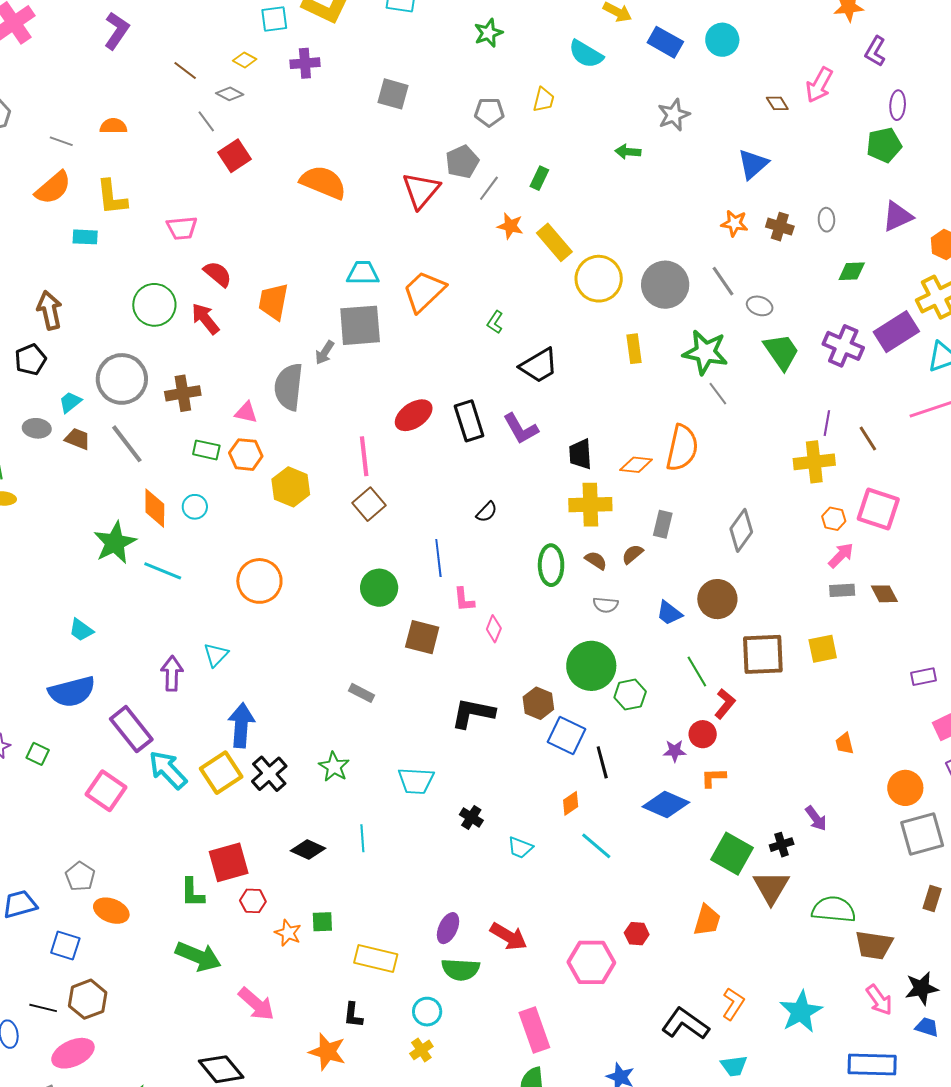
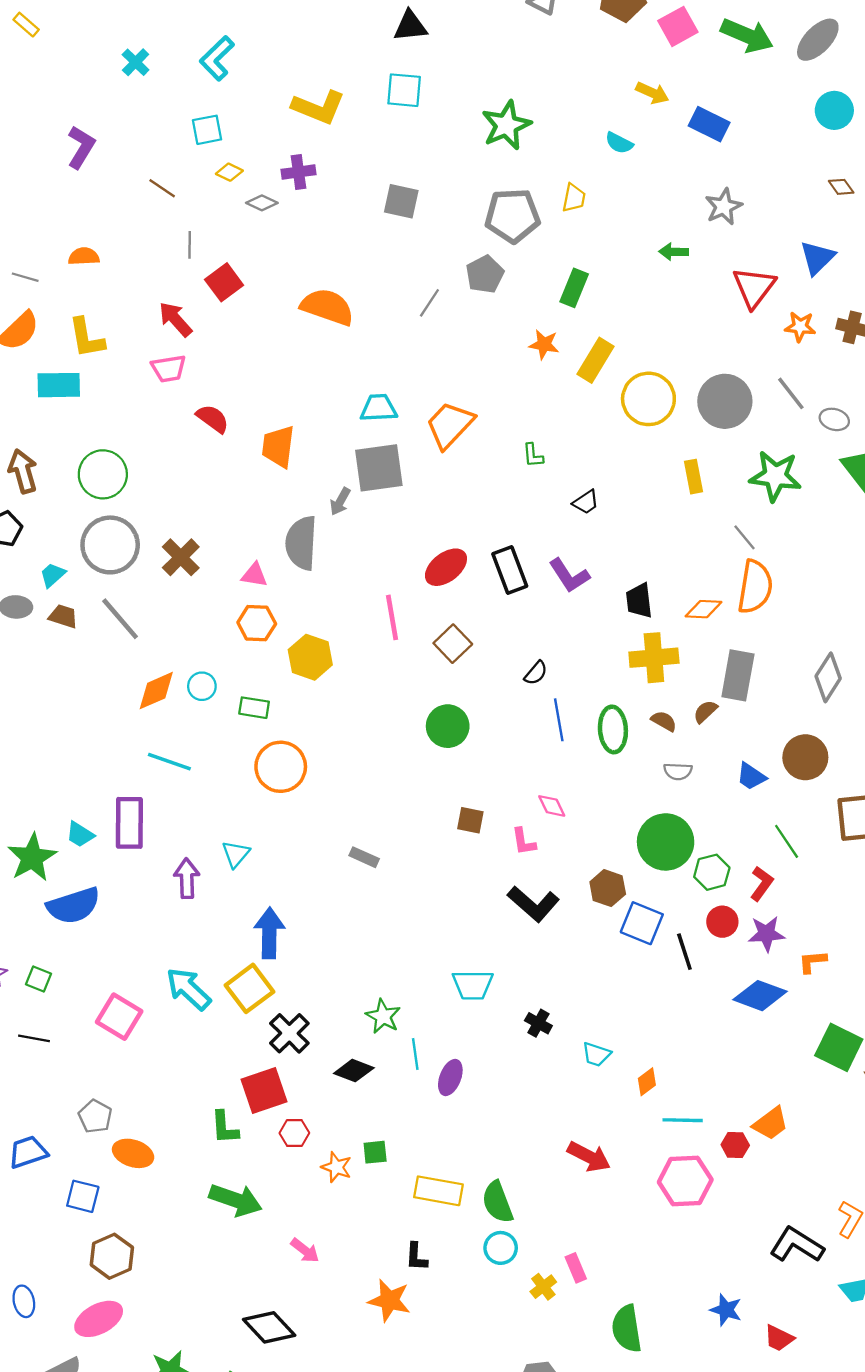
cyan square: (274, 19) -> (207, 130), moved
green star: (488, 33) -> (506, 125), size x1.5
cyan circle: (722, 40) -> (834, 110), moved
cyan semicircle: (586, 54) -> (619, 143), size x0.7
gray diamond: (230, 94) -> (262, 203), moved
gray pentagon: (489, 112) -> (512, 216), size x1.6
gray line: (206, 121) -> (190, 245), turned 40
green rectangle: (539, 178) -> (574, 288), size x1.4
gray line: (489, 188) -> (429, 303), moved
red triangle: (421, 190) -> (754, 287), moved
cyan rectangle: (85, 237) -> (59, 385), size x1.5
yellow rectangle: (554, 242) -> (595, 360), turned 75
green circle: (154, 305) -> (103, 474), moved
red arrow: (205, 319) -> (175, 319), moved
green L-shape: (495, 322) -> (533, 455), turned -35
black trapezoid: (539, 366) -> (586, 502), size x0.6
brown cross: (183, 393) -> (181, 557), turned -32
gray line: (718, 394) -> (745, 537), moved
green rectangle: (206, 450) -> (254, 708), moved
brown square: (369, 504) -> (453, 644), moved
orange diamond: (155, 508) -> (156, 691), turned 69
gray rectangle: (663, 524) -> (738, 675), size x1.6
green star: (115, 543) -> (32, 858), moved
blue line: (438, 558) -> (559, 720), moved
green circle: (379, 588) -> (448, 726), moved
pink L-shape: (464, 600) -> (524, 842), moved
pink diamond: (494, 629) -> (552, 806), turned -44
brown square: (422, 637) -> (470, 820), size x0.7
gray rectangle: (361, 693) -> (364, 857), moved
red L-shape: (725, 704) -> (762, 884), moved
black L-shape: (473, 713) -> (533, 904), turned -147
purple rectangle: (131, 729) -> (129, 823), moved, turned 42
red circle: (703, 734) -> (722, 922), moved
purple star: (675, 751) -> (766, 934), size x1.4
green star: (334, 767) -> (383, 1016), moved
black cross: (269, 774) -> (289, 1033), moved
orange diamond: (571, 803) -> (647, 1082), moved
cyan line: (596, 846) -> (683, 1120), moved, turned -36
orange trapezoid: (707, 920) -> (771, 1123), moved, turned 40
purple ellipse: (448, 928) -> (450, 1077), moved
green semicircle: (461, 969) -> (497, 1202), moved, turned 69
pink arrow: (256, 1004) -> (305, 1251), size x0.7
black line: (43, 1008) -> (34, 1038), moved
pink rectangle: (534, 1030) -> (576, 1268), moved, size x0.6
yellow cross: (421, 1050) -> (543, 1287), moved

